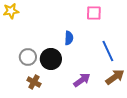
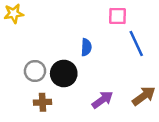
blue line: (108, 51) -> (136, 44), moved
brown cross: (34, 82) -> (42, 102), turned -32

